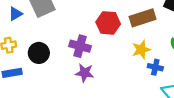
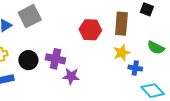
brown rectangle: (143, 18) -> (121, 24), turned -65
purple cross: (80, 46) -> (55, 59), moved

